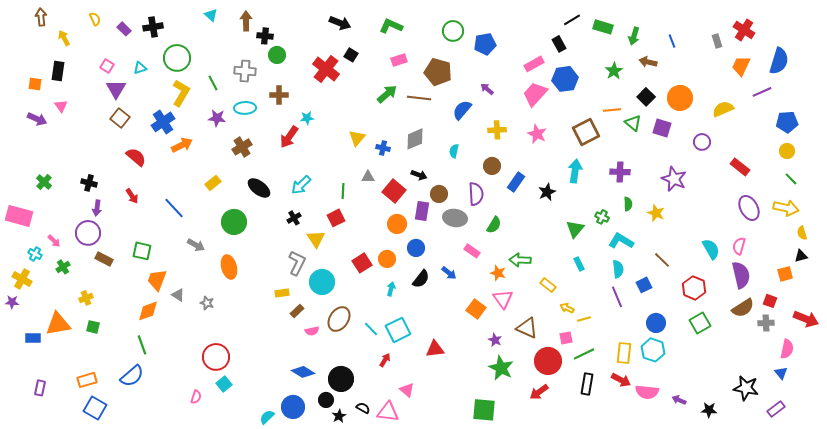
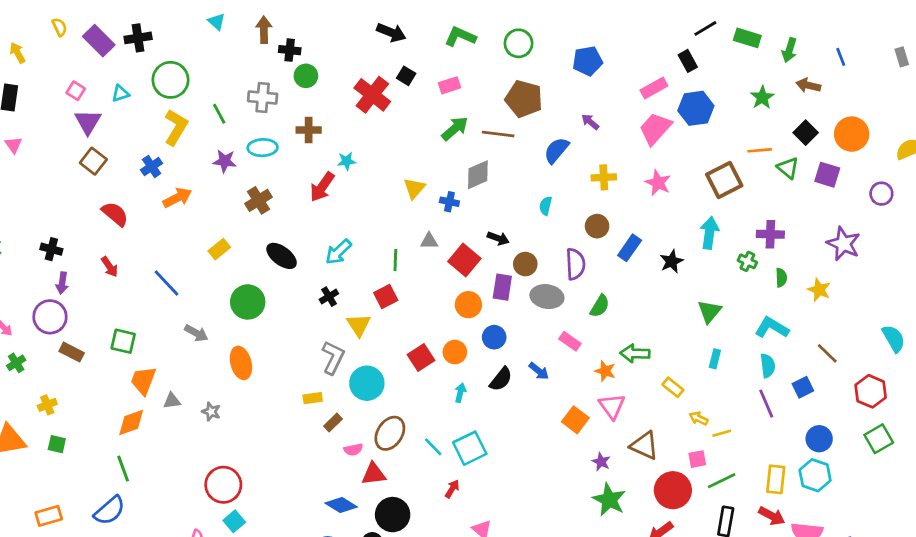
purple rectangle: (124, 29) -> (99, 41), size x1.6
green circle: (453, 31) -> (519, 43), moved
pink rectangle: (399, 60) -> (449, 85), moved
blue cross: (163, 122) -> (152, 167), size x0.7
gray diamond: (415, 139) -> (478, 175), moved
green cross: (602, 217) -> (747, 261), moved
cyan rectangle: (579, 264) -> (715, 359), turned 40
gray triangle: (178, 295) -> (172, 401), turned -40
red triangle: (435, 349) -> (374, 474), moved

